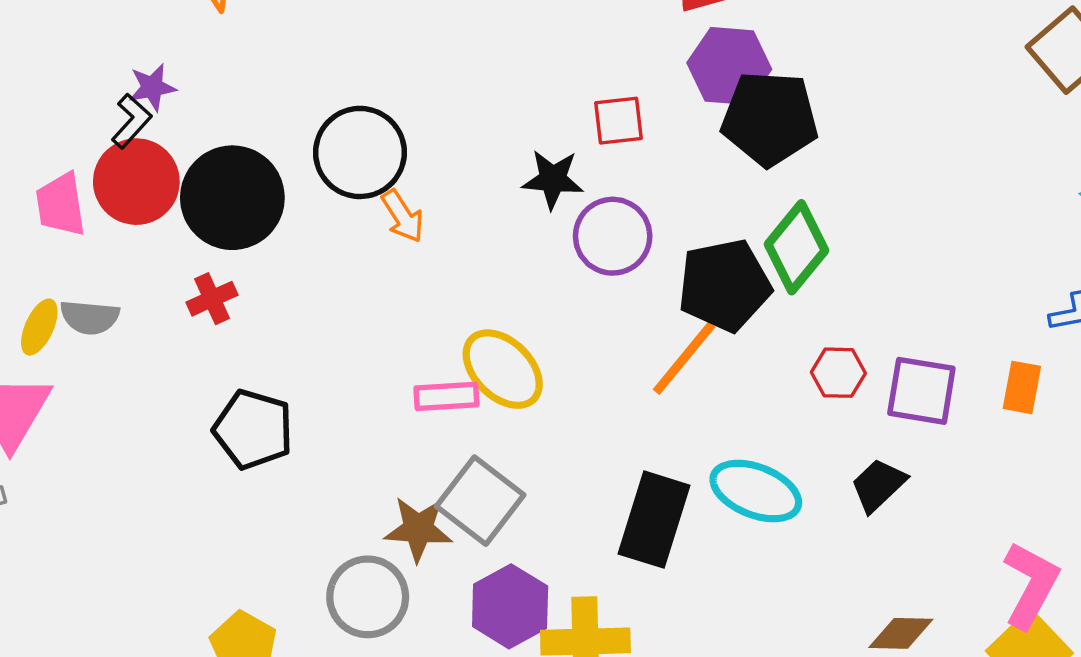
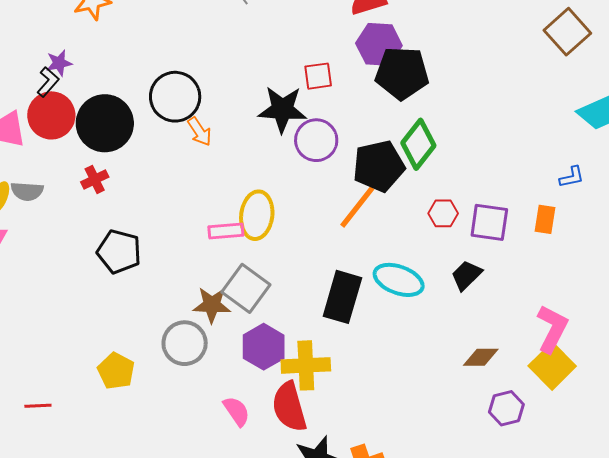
black star: (553, 179) -> (282, 109), size x1.4
yellow ellipse: (503, 369) -> (257, 215), turned 54

